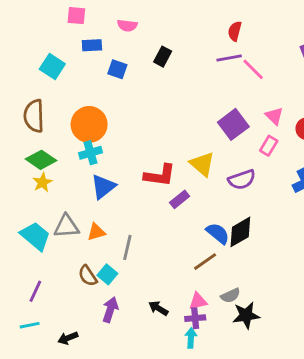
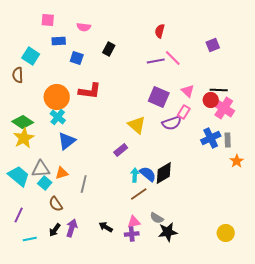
purple line: (229, 58) -> (156, 61), moved
brown semicircle: (34, 116) -> (18, 75), moved, size x0.7
purple square: (233, 124) -> (159, 97), turned -30
cyan cross: (91, 153) -> (58, 117), turned -35
red L-shape: (160, 175) -> (90, 91), moved
purple semicircle: (242, 180) -> (172, 123), moved
yellow star: (42, 182) -> (24, 138), size x1.5
cyan square: (107, 274) -> (45, 183), moved
gray semicircle: (230, 296) -> (157, 218), turned 56
cyan line: (30, 325) -> (30, 239), moved
black arrow: (68, 338) -> (55, 230), moved, turned -32
cyan arrow: (191, 338) -> (135, 175), moved

